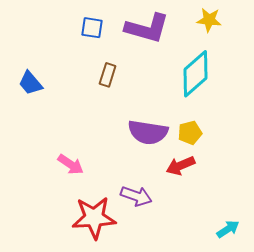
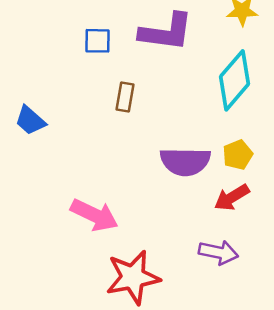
pink arrow: (71, 164) -> (94, 215), size x1.4
purple arrow: (136, 196) -> (218, 252), moved

